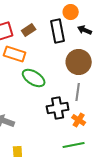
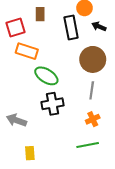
brown rectangle: (29, 30) -> (40, 14), moved, turned -56
black cross: (58, 108) -> (53, 104), moved
orange cross: (79, 120) -> (93, 119), turned 32

